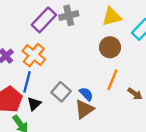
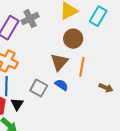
brown arrow: (135, 94) -> (106, 88), moved
brown triangle: (84, 109) -> (59, 62), moved

